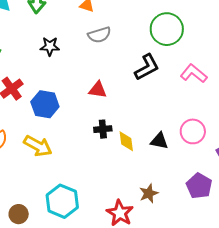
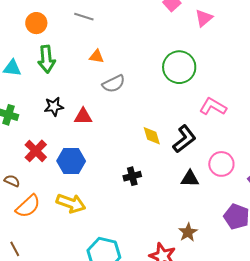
black star: (50, 46) -> (54, 107), moved
black L-shape: (147, 67) -> (184, 139), moved
red triangle: (98, 90) -> (83, 116), moved
yellow diamond: (126, 141) -> (152, 136), moved

